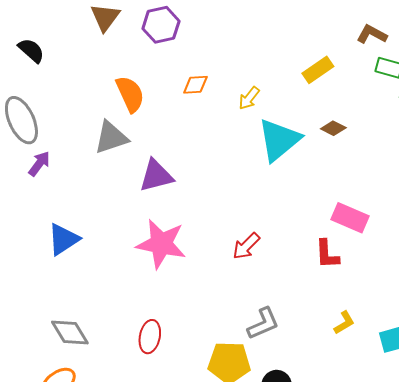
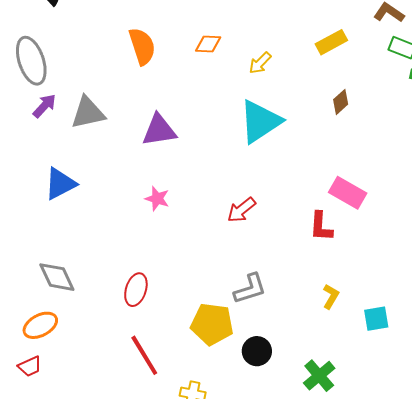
brown diamond: (333, 128) -> (341, 102), turned -75
gray triangle: (111, 138) -> (88, 113), moved
cyan triangle: (279, 140) -> (260, 122), moved
pink star: (161, 244) -> (157, 199), size x0.5
yellow L-shape: (344, 323) -> (331, 296), turned -35

